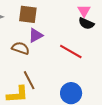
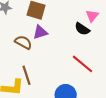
black semicircle: (86, 24) -> (82, 29), moved
red line: (71, 52) -> (82, 64), moved

